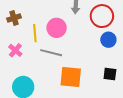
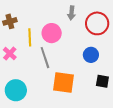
blue circle: (108, 40) -> (91, 55), moved
gray line: (51, 53) -> (45, 58), turned 55

